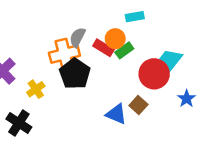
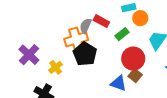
orange circle: (115, 39) -> (140, 18), moved
red rectangle: (103, 48) -> (101, 21), moved
red circle: (154, 74) -> (133, 59), moved

